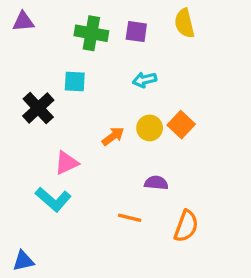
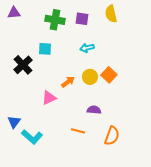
pink triangle: (66, 163) -> (49, 98), moved
cyan L-shape: (53, 199) -> (32, 137), moved
blue triangle: (23, 261) -> (14, 122), moved, turned -40

